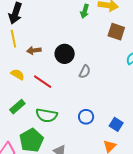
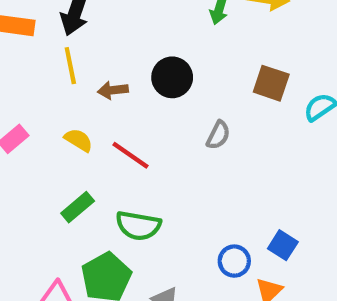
brown square: (116, 32) -> (271, 83), moved
black circle: (65, 54) -> (172, 77), moved
blue circle: (86, 117) -> (234, 261), moved

